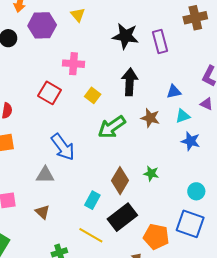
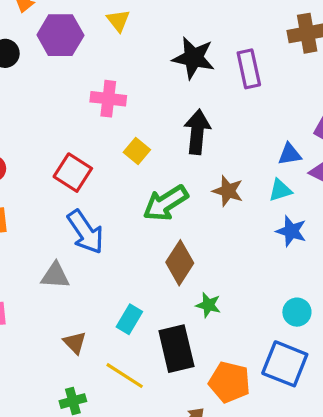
blue triangle: (174, 92) -> (290, 154), moved
red square: (50, 93) -> (73, 173), moved
green star: (151, 173) -> (208, 305), moved
brown diamond: (120, 181) -> (180, 263), moved
brown triangle: (42, 212) -> (75, 343), moved
black rectangle: (122, 217) -> (176, 349), turned -68

